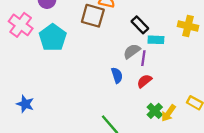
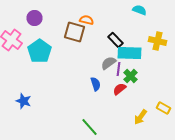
cyan rectangle: (156, 40) -> (130, 53), size x1.6
blue star: (25, 104) -> (24, 101), moved
green cross: (155, 111) -> (130, 76), moved

